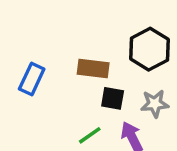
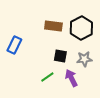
brown rectangle: (93, 68) -> (53, 26), moved

